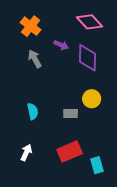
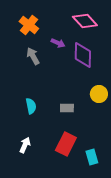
yellow circle: (92, 99) -> (99, 94), moved
red rectangle: (70, 151) -> (66, 144), turned -40

